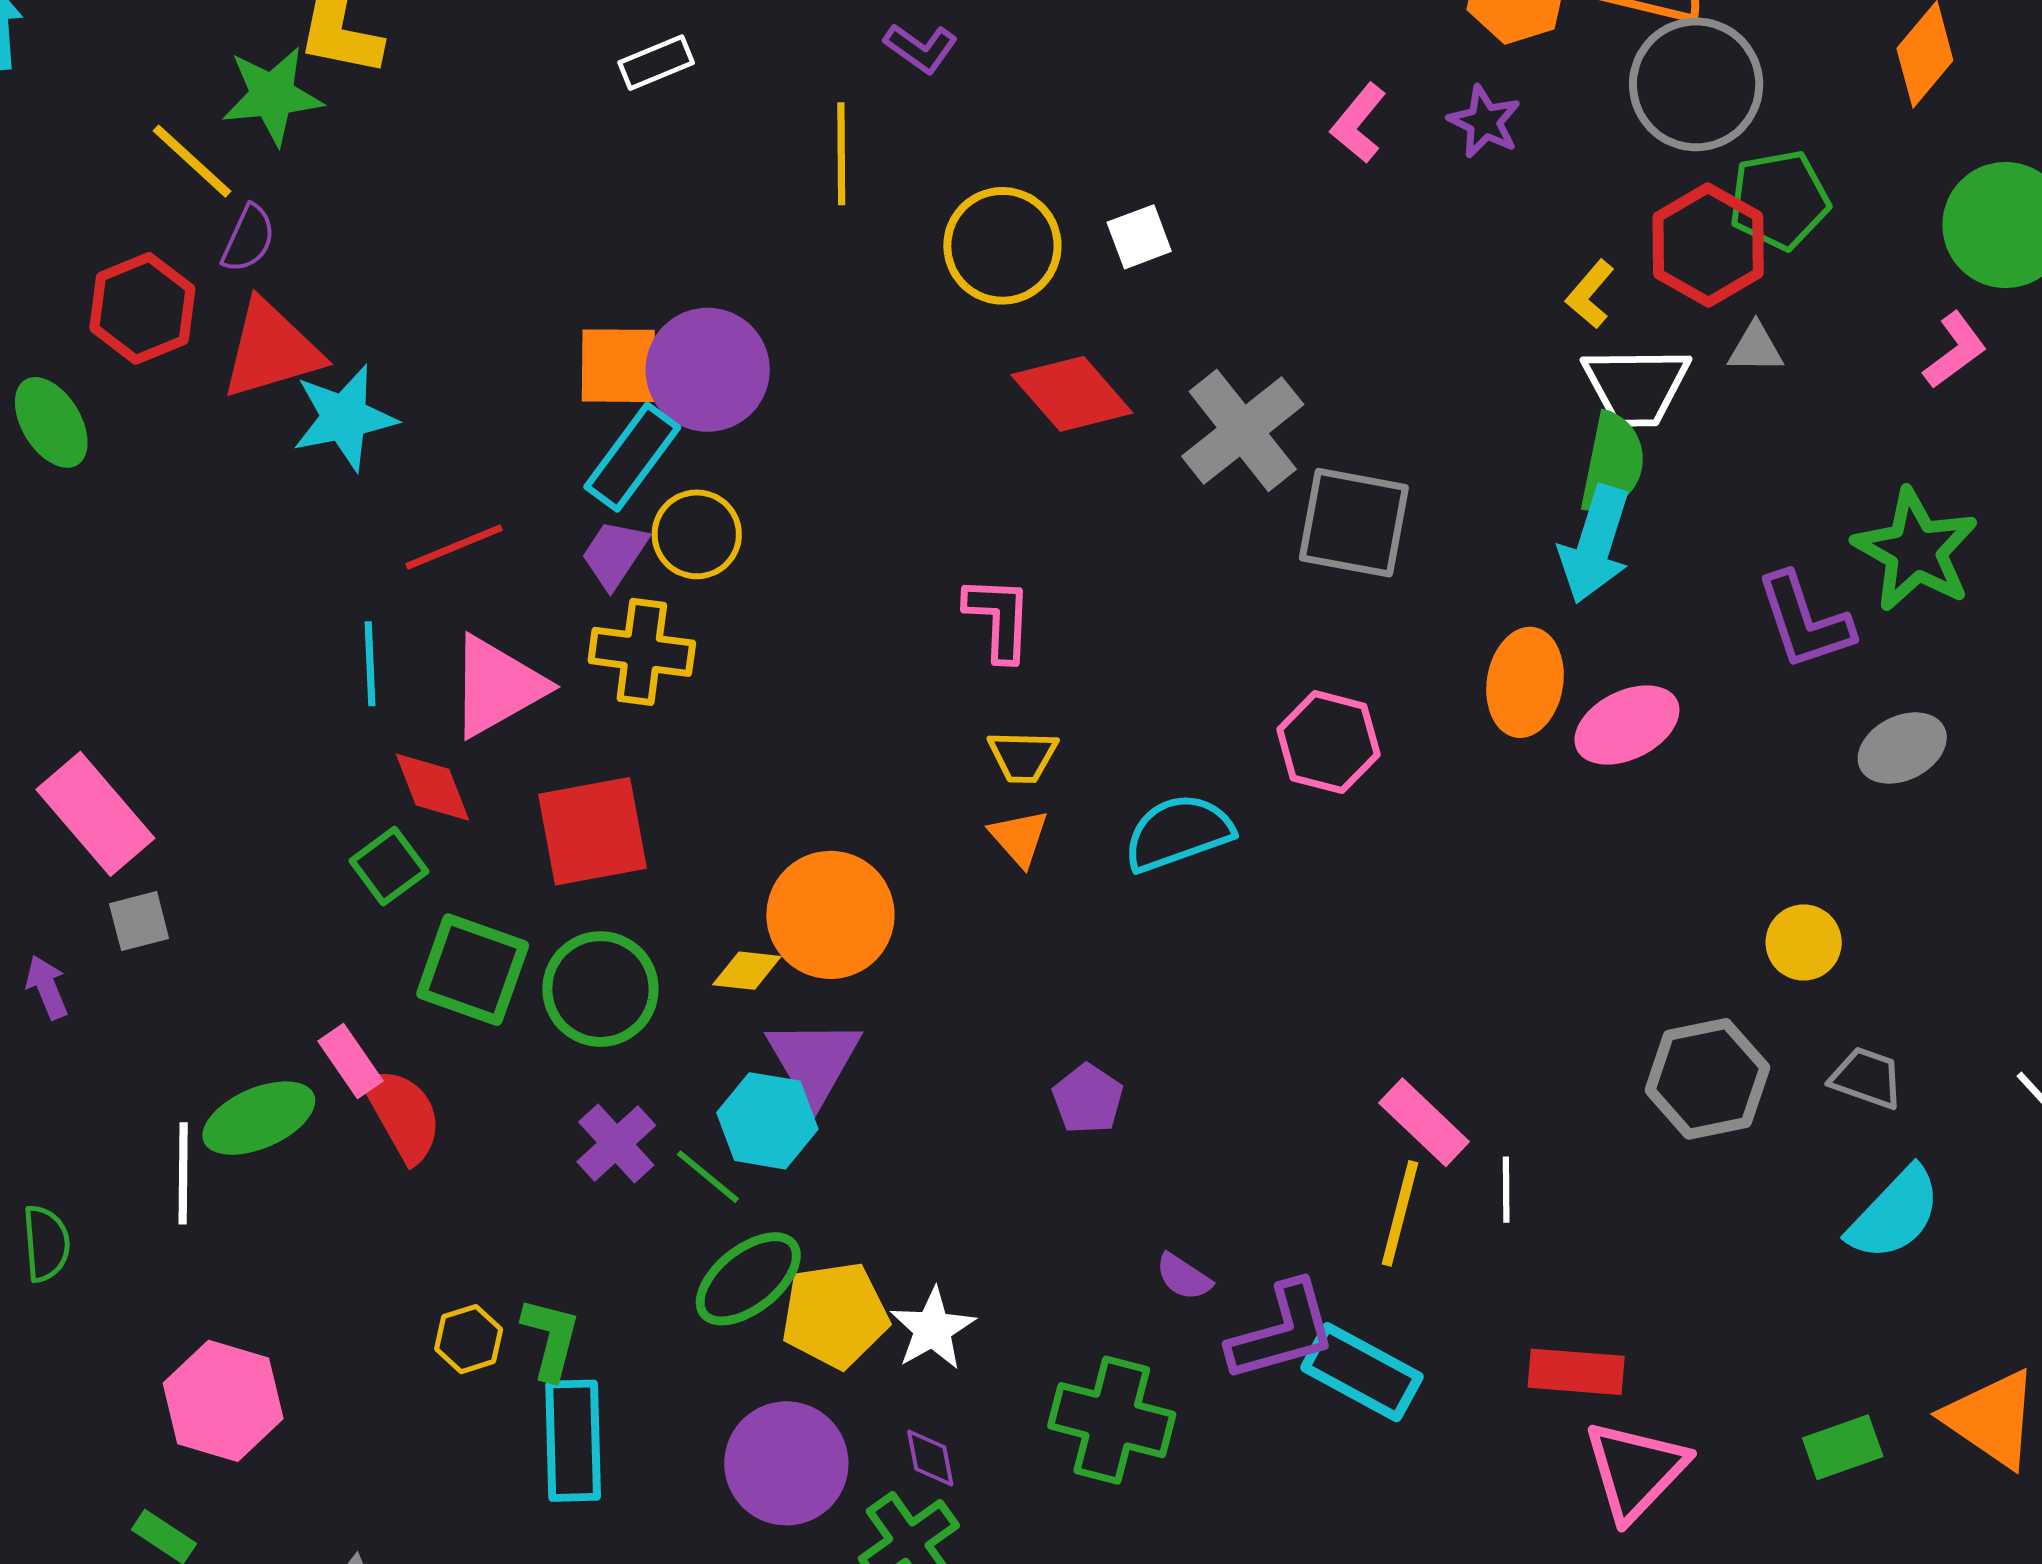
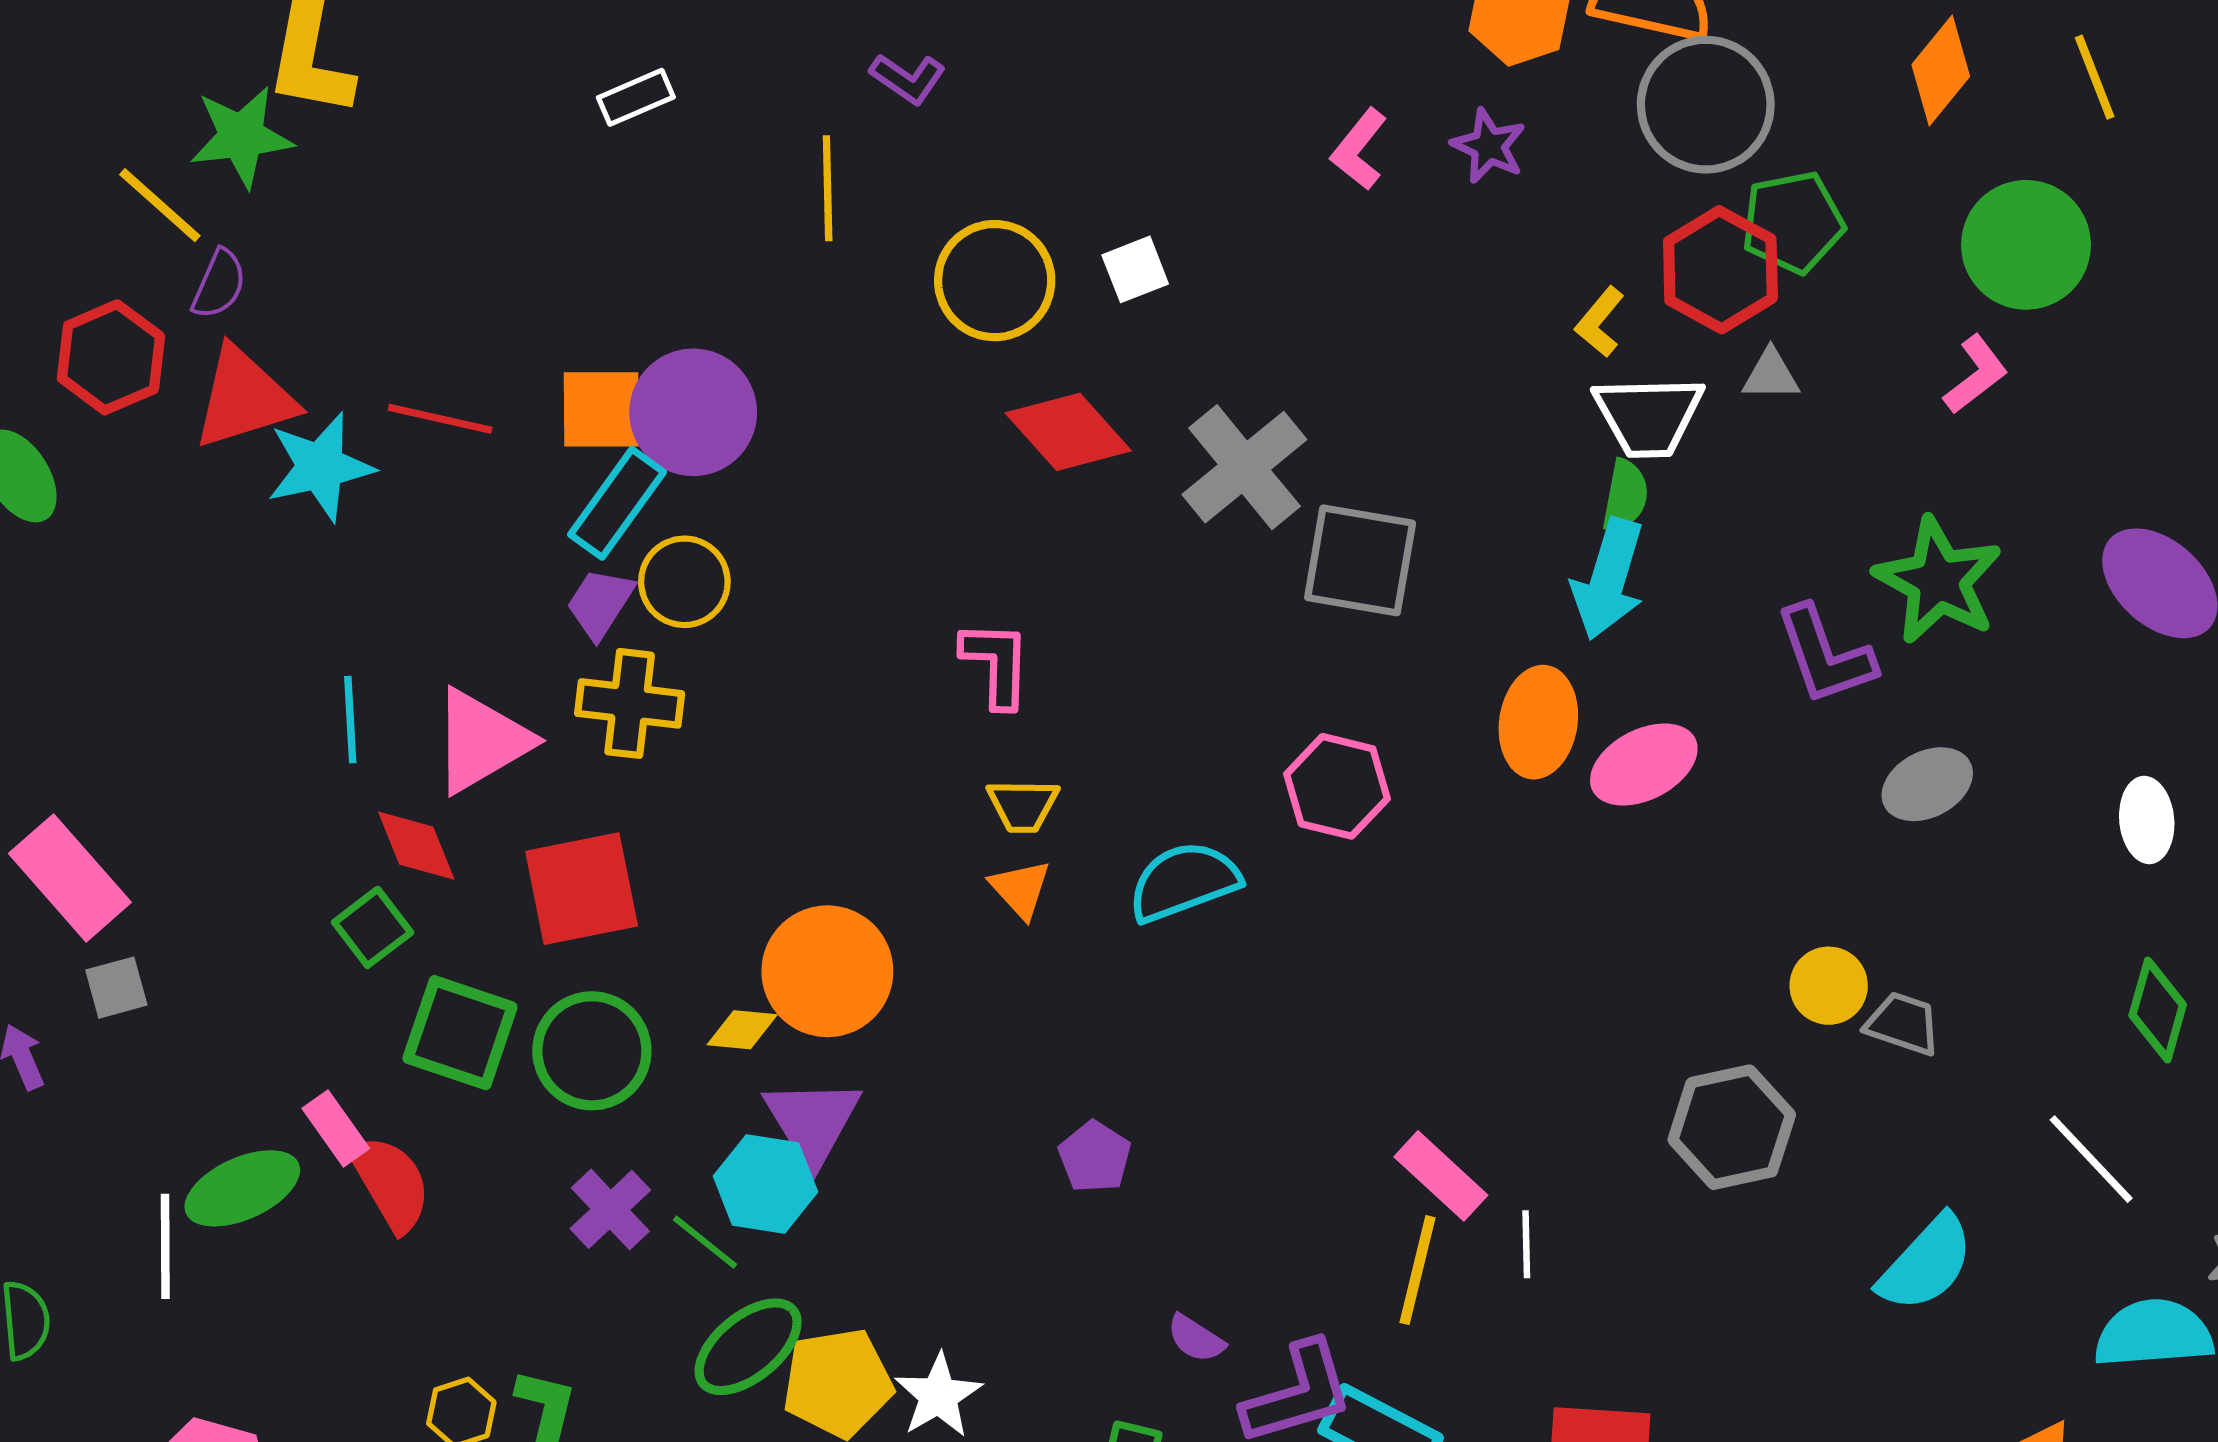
green semicircle: (1613, 463) -> (1625, 496), size x0.7
red line: (454, 547) -> (440, 419), moved, turned 36
gray trapezoid: (1867, 1078) -> (1903, 1024), moved

